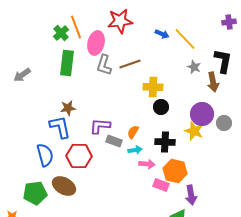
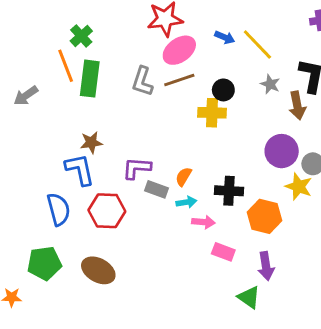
orange line: (76, 27) -> (66, 66), moved
pink ellipse: (96, 43) -> (179, 50), moved, turned 40
black circle: (161, 107) -> (223, 90), moved
yellow star: (194, 131) -> (299, 187), moved
orange hexagon: (175, 171) -> (265, 216), moved
brown ellipse: (64, 186) -> (98, 270), moved

